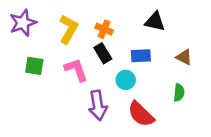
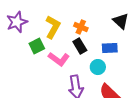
black triangle: (155, 22) -> (121, 21), turned 30
green square: (34, 66) -> (37, 46), moved, turned -35
pink L-shape: (76, 70) -> (59, 59), turned 145

